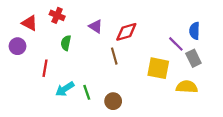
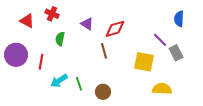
blue semicircle: (195, 31) -> (179, 19), moved
purple circle: (18, 46) -> (16, 55), moved, size x1.5
yellow semicircle: (187, 87) -> (162, 89), moved

